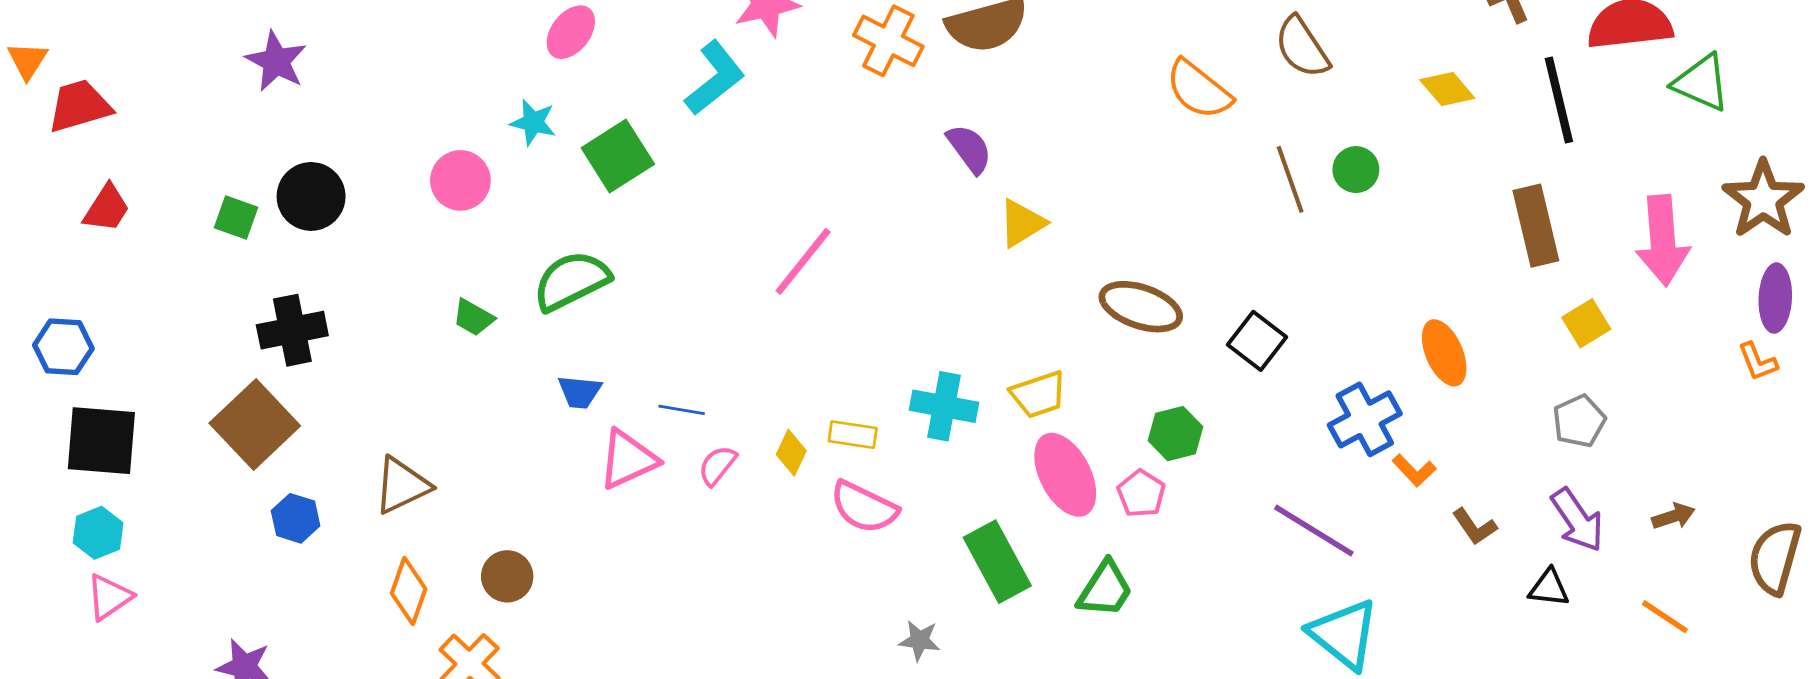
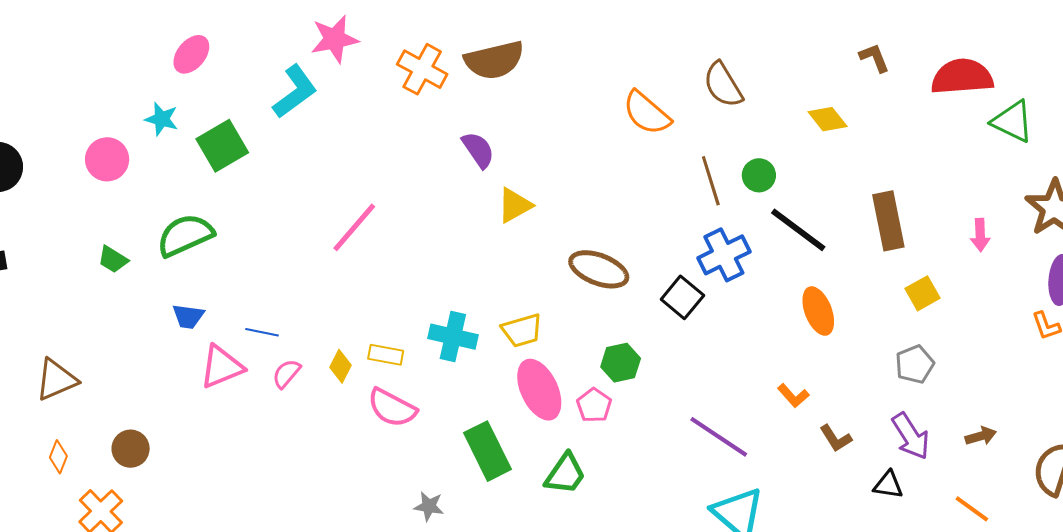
black line: (1559, 100) -> (798, 230), moved, turned -42
pink arrow: (1663, 240) -> (980, 235), size x0.5
blue cross: (1365, 419) -> (724, 255), moved
orange diamond: (409, 591) -> (58, 457), size x0.7

